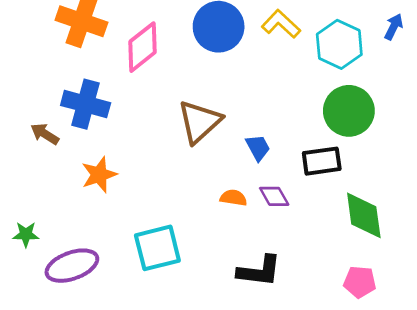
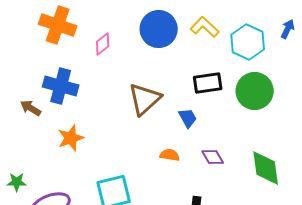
pink diamond: (143, 47) -> (103, 44), size x0.6
black rectangle: (322, 161) -> (208, 83), moved
purple diamond: (274, 196) -> (213, 157), moved

